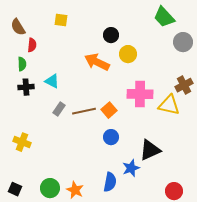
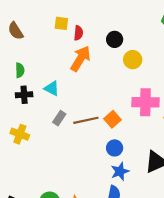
red semicircle: (32, 45) -> (78, 33), moved
orange arrow: (97, 62) -> (81, 59), moved, turned 95
yellow cross: (22, 142) -> (20, 134), moved
blue star: (131, 168) -> (120, 171), moved

